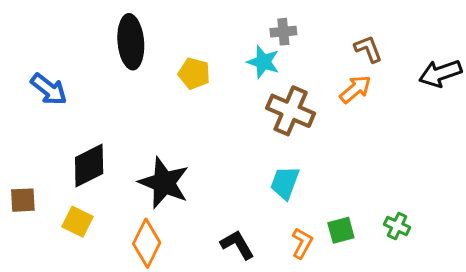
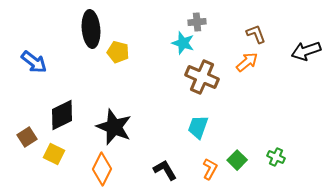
yellow pentagon: (194, 73) -> (118, 52), moved
brown square: (23, 200) -> (27, 137), moved, turned -30
green square: (341, 230) -> (237, 160), turned -30

